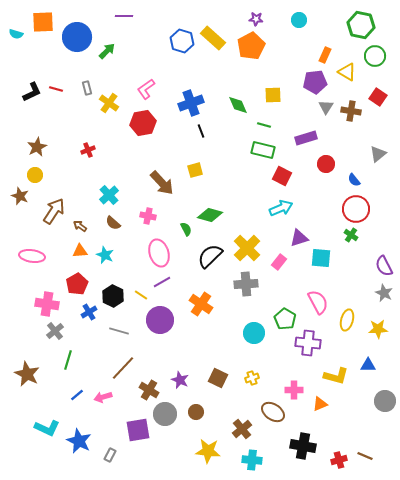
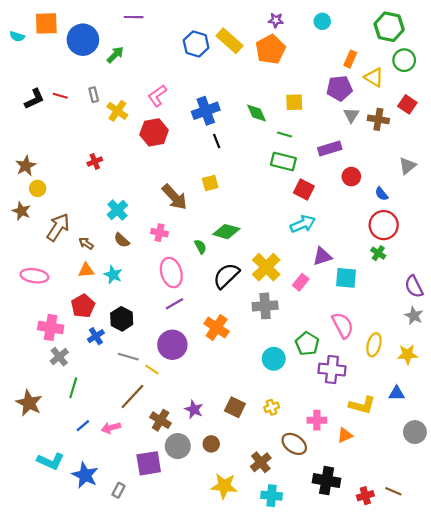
brown star: (37, 147) -> (26, 166), moved
yellow line: (141, 295) -> (152, 370), moved

